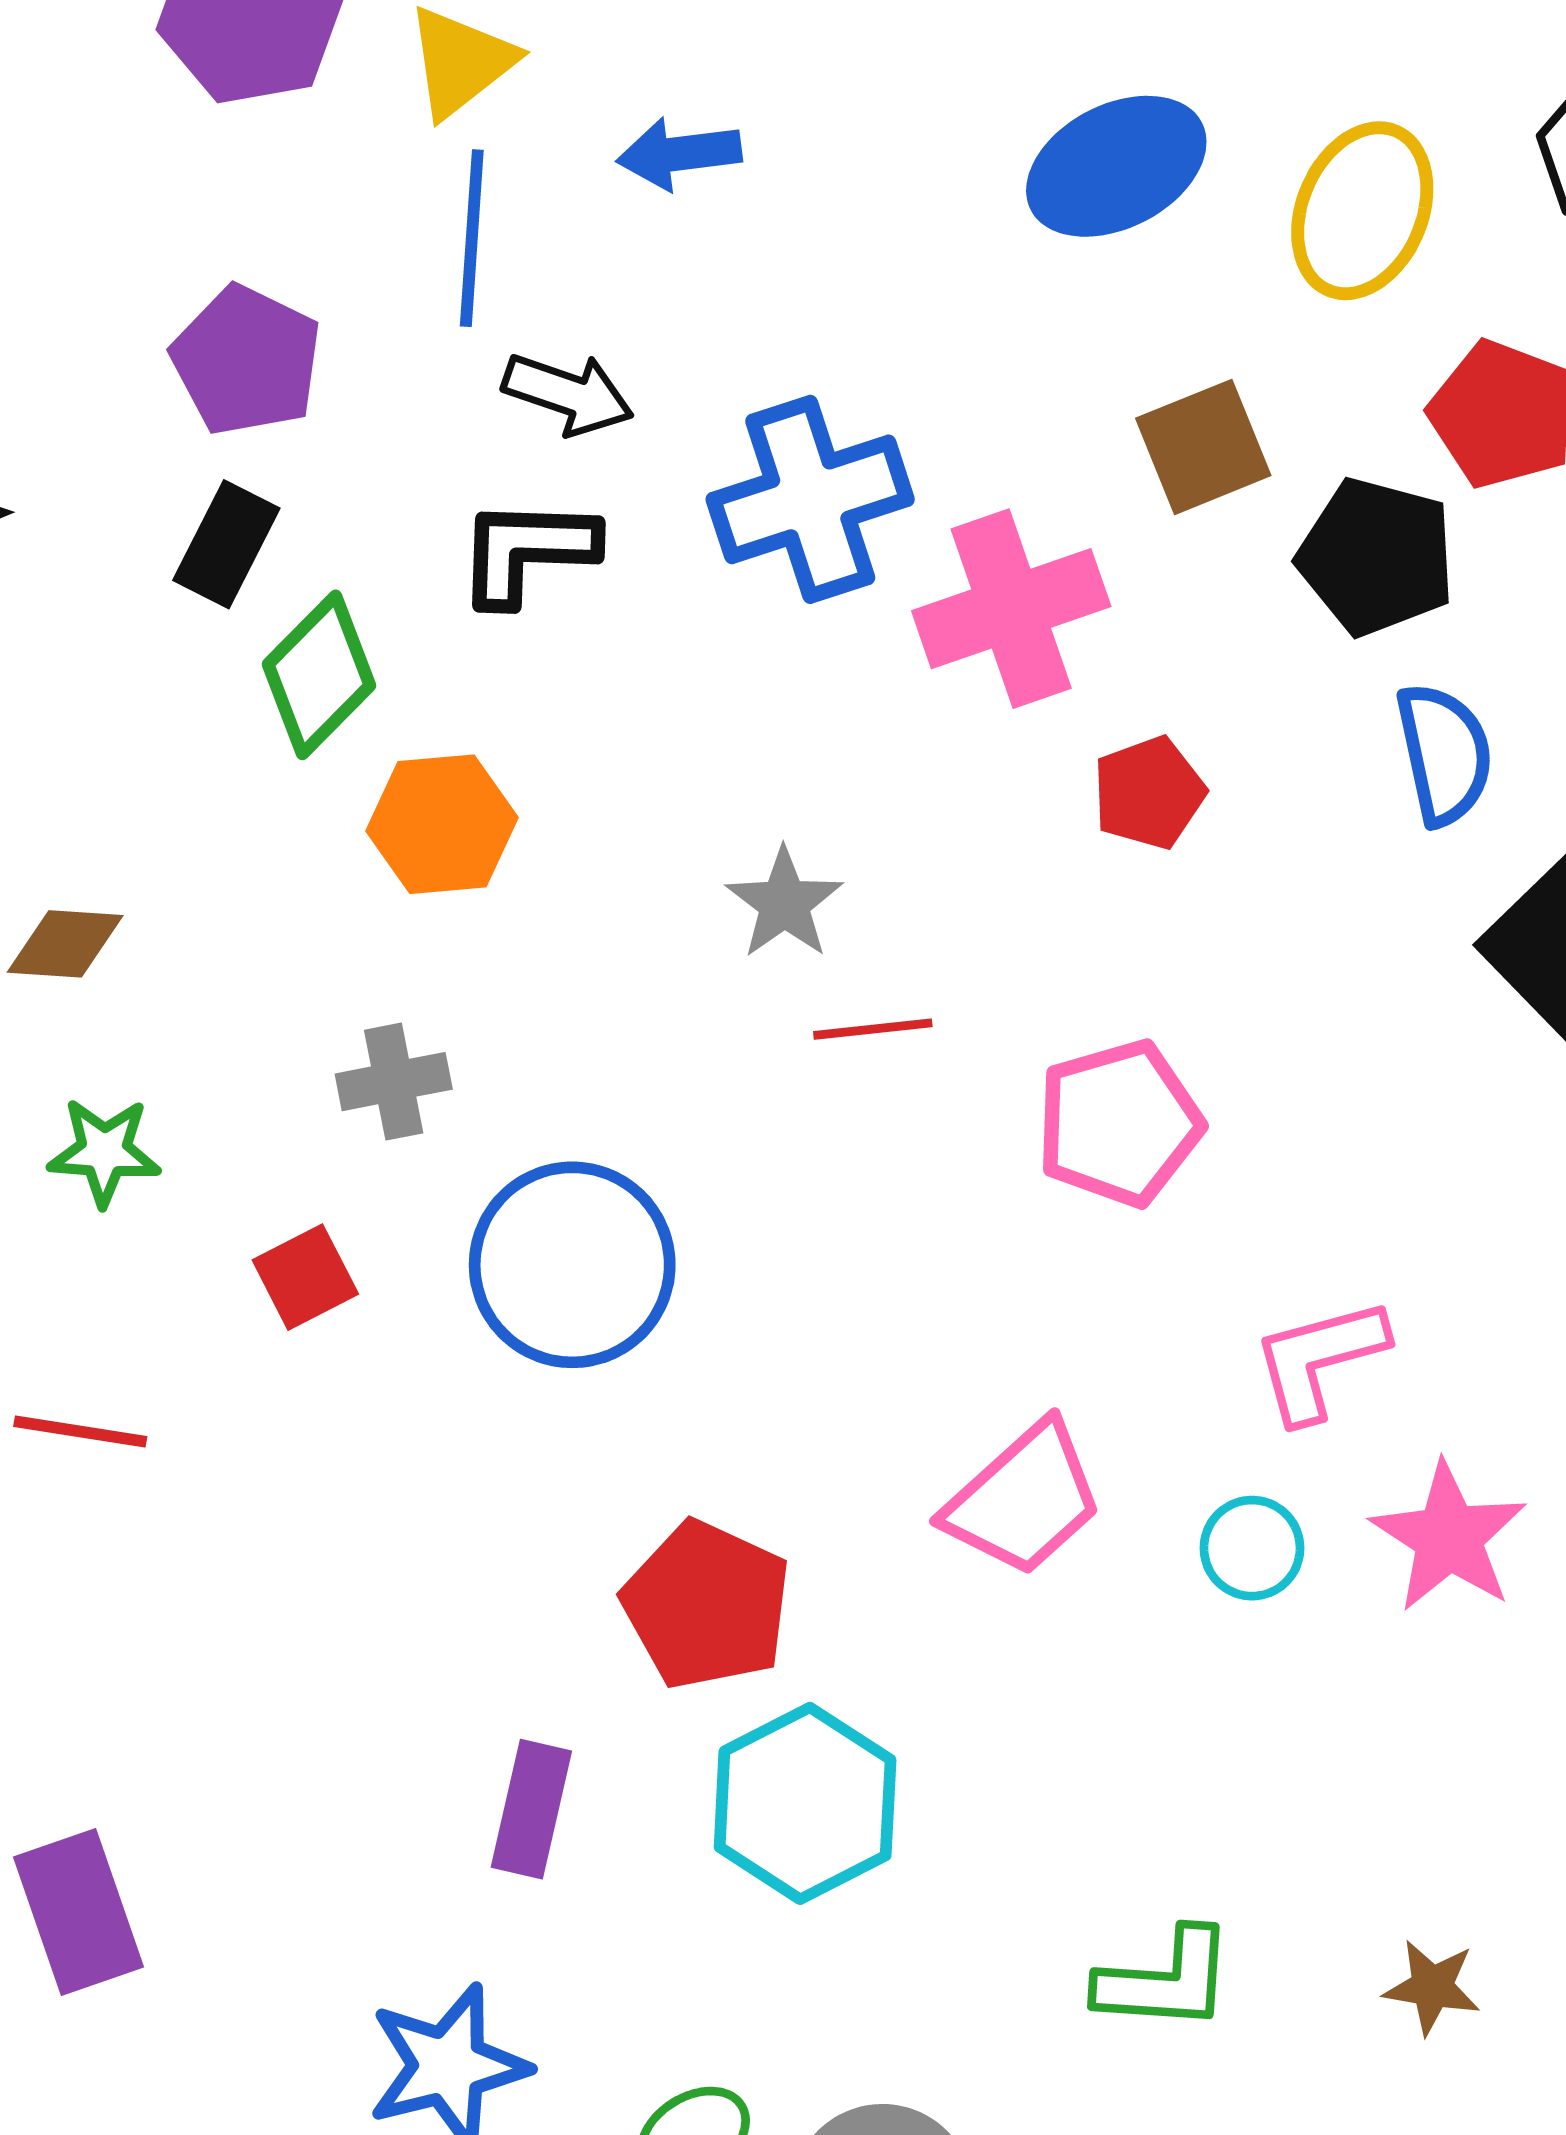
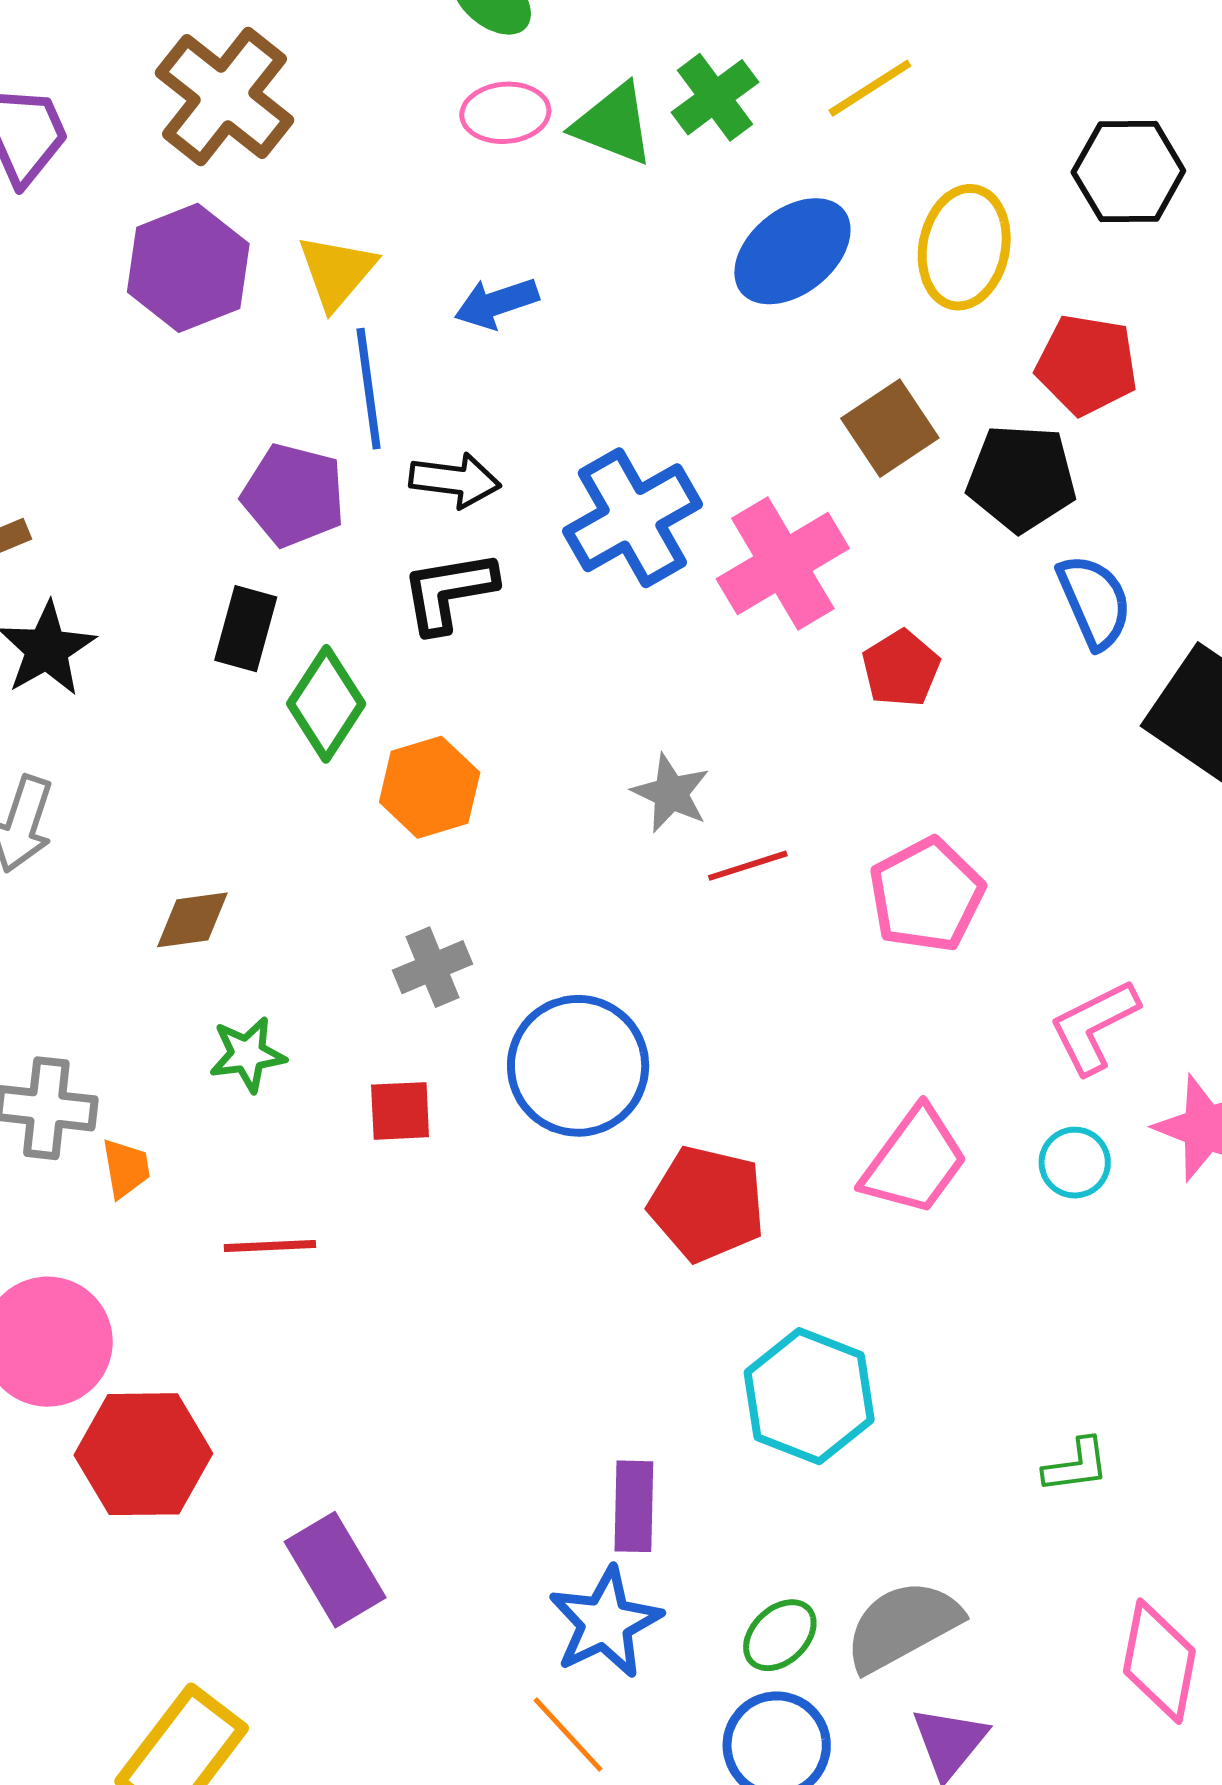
purple pentagon: (247, 360) -> (294, 495), moved
red square: (305, 1277) -> (400, 1111), turned 36
red pentagon: (707, 1605) -> (707, 1204), moved
purple rectangle: (531, 1809) -> (634, 1506), moved
green L-shape: (1165, 1980) -> (1076, 1465), size x0.7

